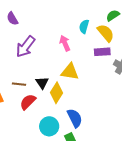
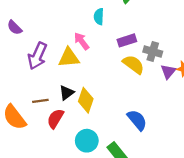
yellow semicircle: (106, 33) -> (133, 64), moved
yellow triangle: (70, 72) -> (69, 58), moved
black triangle: (42, 83) -> (67, 93), turned 40
blue semicircle: (75, 118) -> (137, 120), moved

